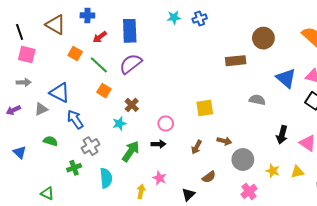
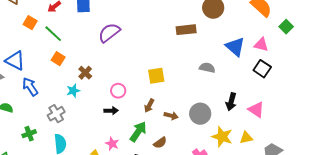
purple semicircle: (131, 64) -> (109, 33), moved
brown arrow: (224, 141) -> (171, 116), moved
gray cross: (91, 146) -> (56, 114), moved
brown arrow: (197, 147) -> (149, 106), moved
green arrow: (131, 151) -> (138, 132), moved
gray circle: (243, 159) -> (200, 114), moved
yellow star: (273, 171) -> (222, 137), size x1.5

